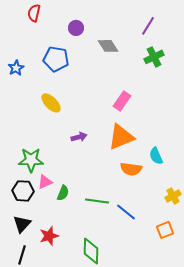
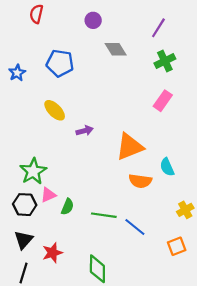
purple circle: (76, 28) -> (93, 20), moved
pink rectangle: (122, 101) -> (163, 101), moved
purple arrow: (79, 137) -> (85, 131), moved
green star: (31, 160) -> (33, 171), turned -30

